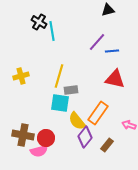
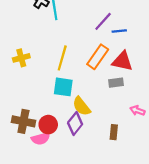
gray rectangle: (71, 90) -> (116, 83), moved
orange rectangle: (98, 113) -> (98, 57), moved
purple diamond: (85, 137) -> (75, 123), moved
brown rectangle: (107, 145) -> (114, 132), turned -32

